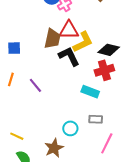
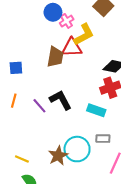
yellow L-shape: (83, 42) -> (84, 35), moved
black L-shape: (69, 56) -> (61, 100), moved
cyan circle: (70, 128) -> (77, 149), size x1.6
brown star: (54, 148) -> (58, 156), moved

